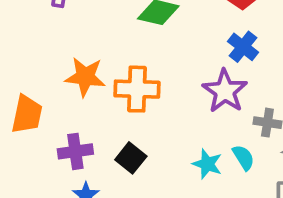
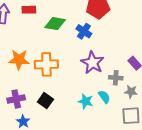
blue cross: (243, 47) -> (84, 31), moved

